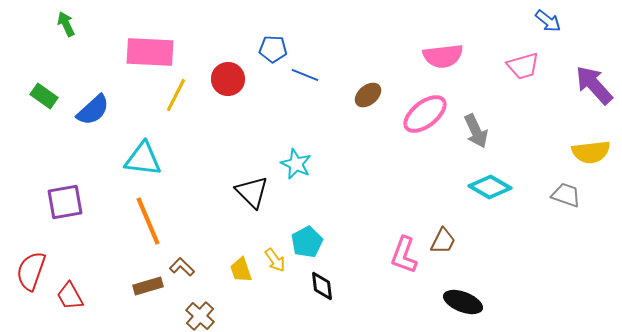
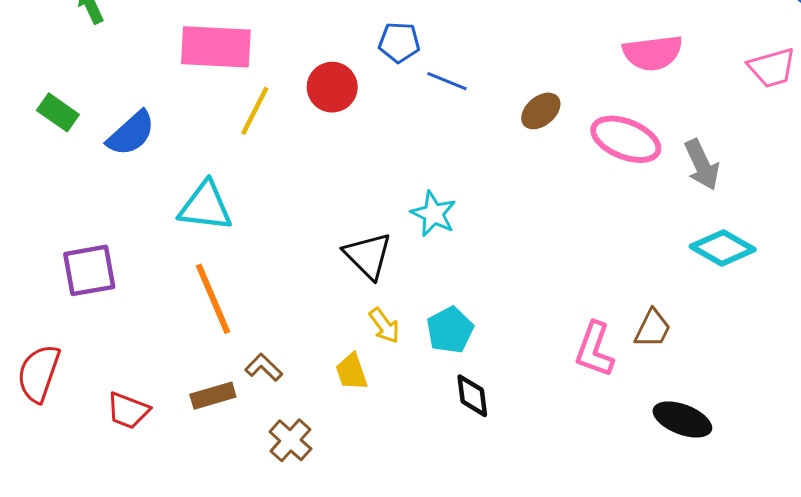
pink ellipse: (425, 114) -> (626, 139), turned 60
yellow arrow: (275, 260) -> (384, 326), moved
red trapezoid: (70, 296) -> (128, 411), moved, turned -40

